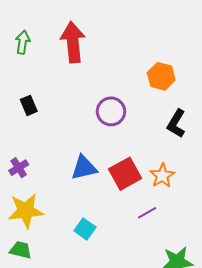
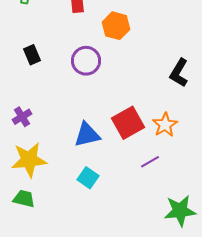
orange hexagon: (161, 76) -> (116, 26), moved
purple circle: (111, 111) -> (86, 61), moved
blue triangle: (84, 168) -> (87, 135), moved

